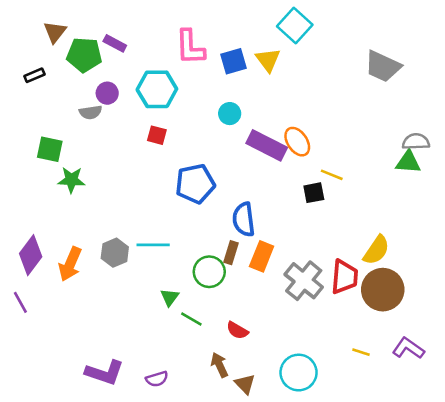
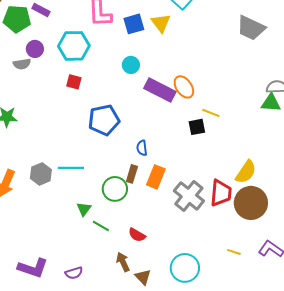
blue semicircle: (244, 219) -> (142, 148), size x0.6

